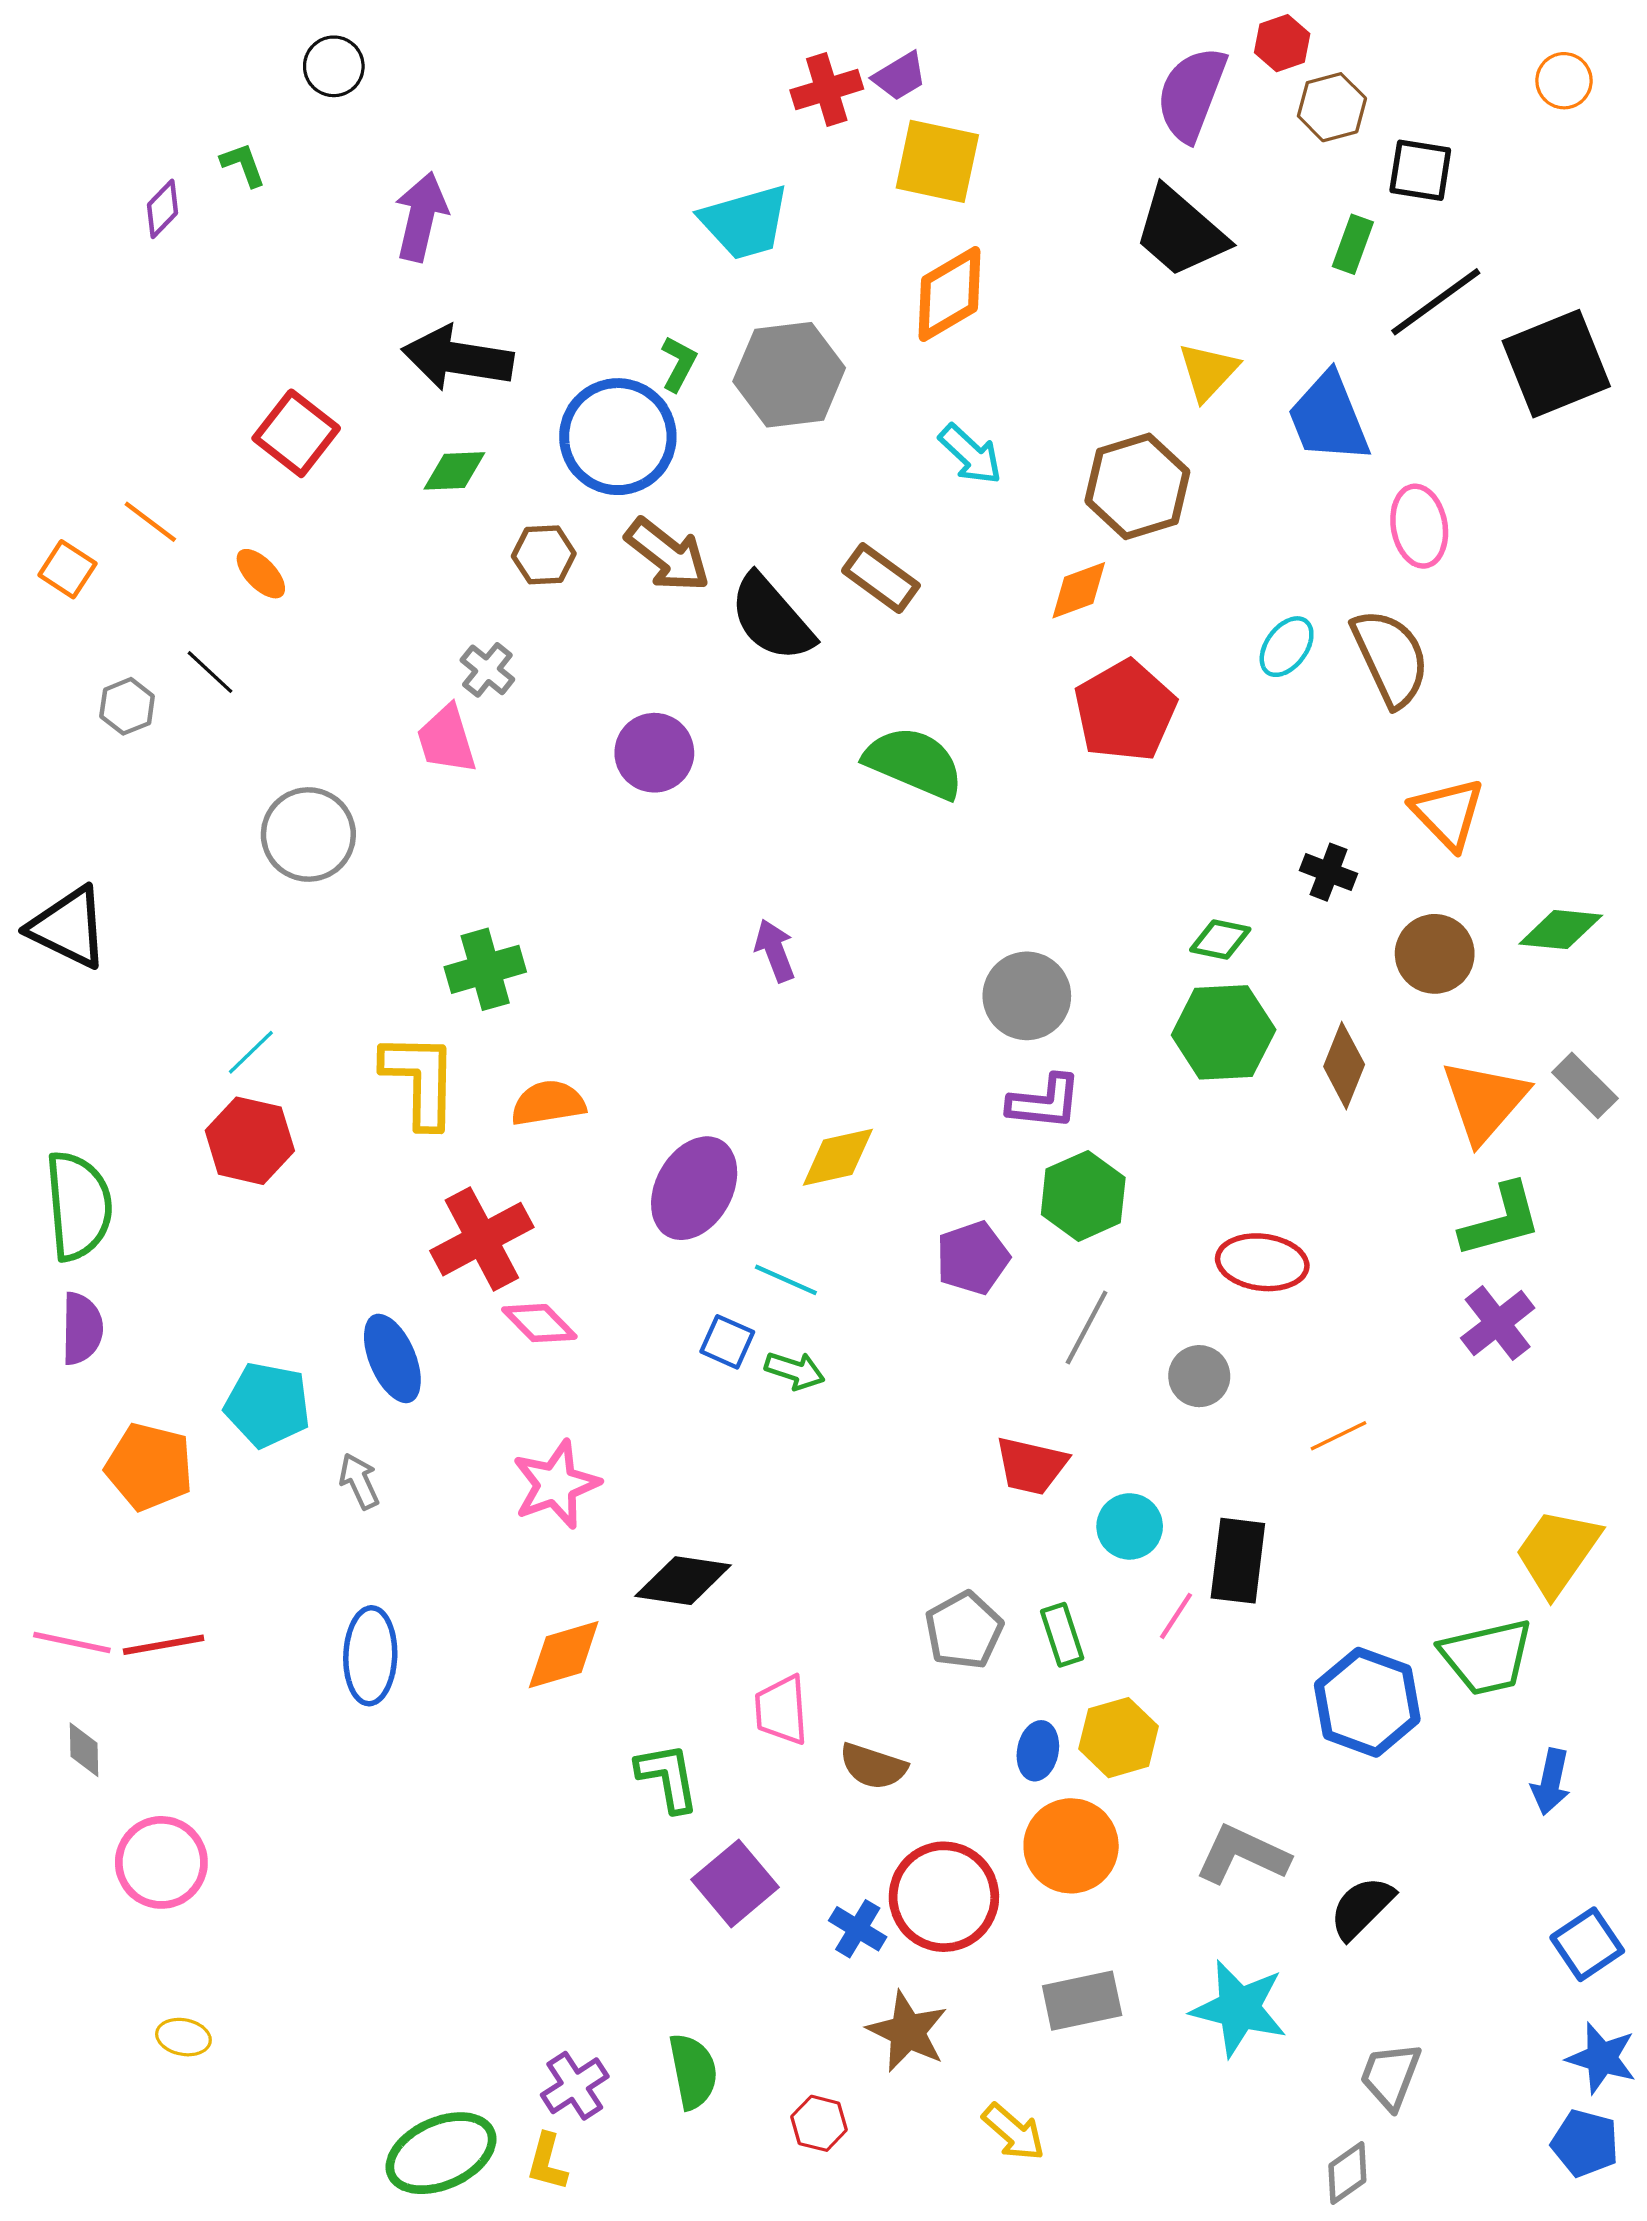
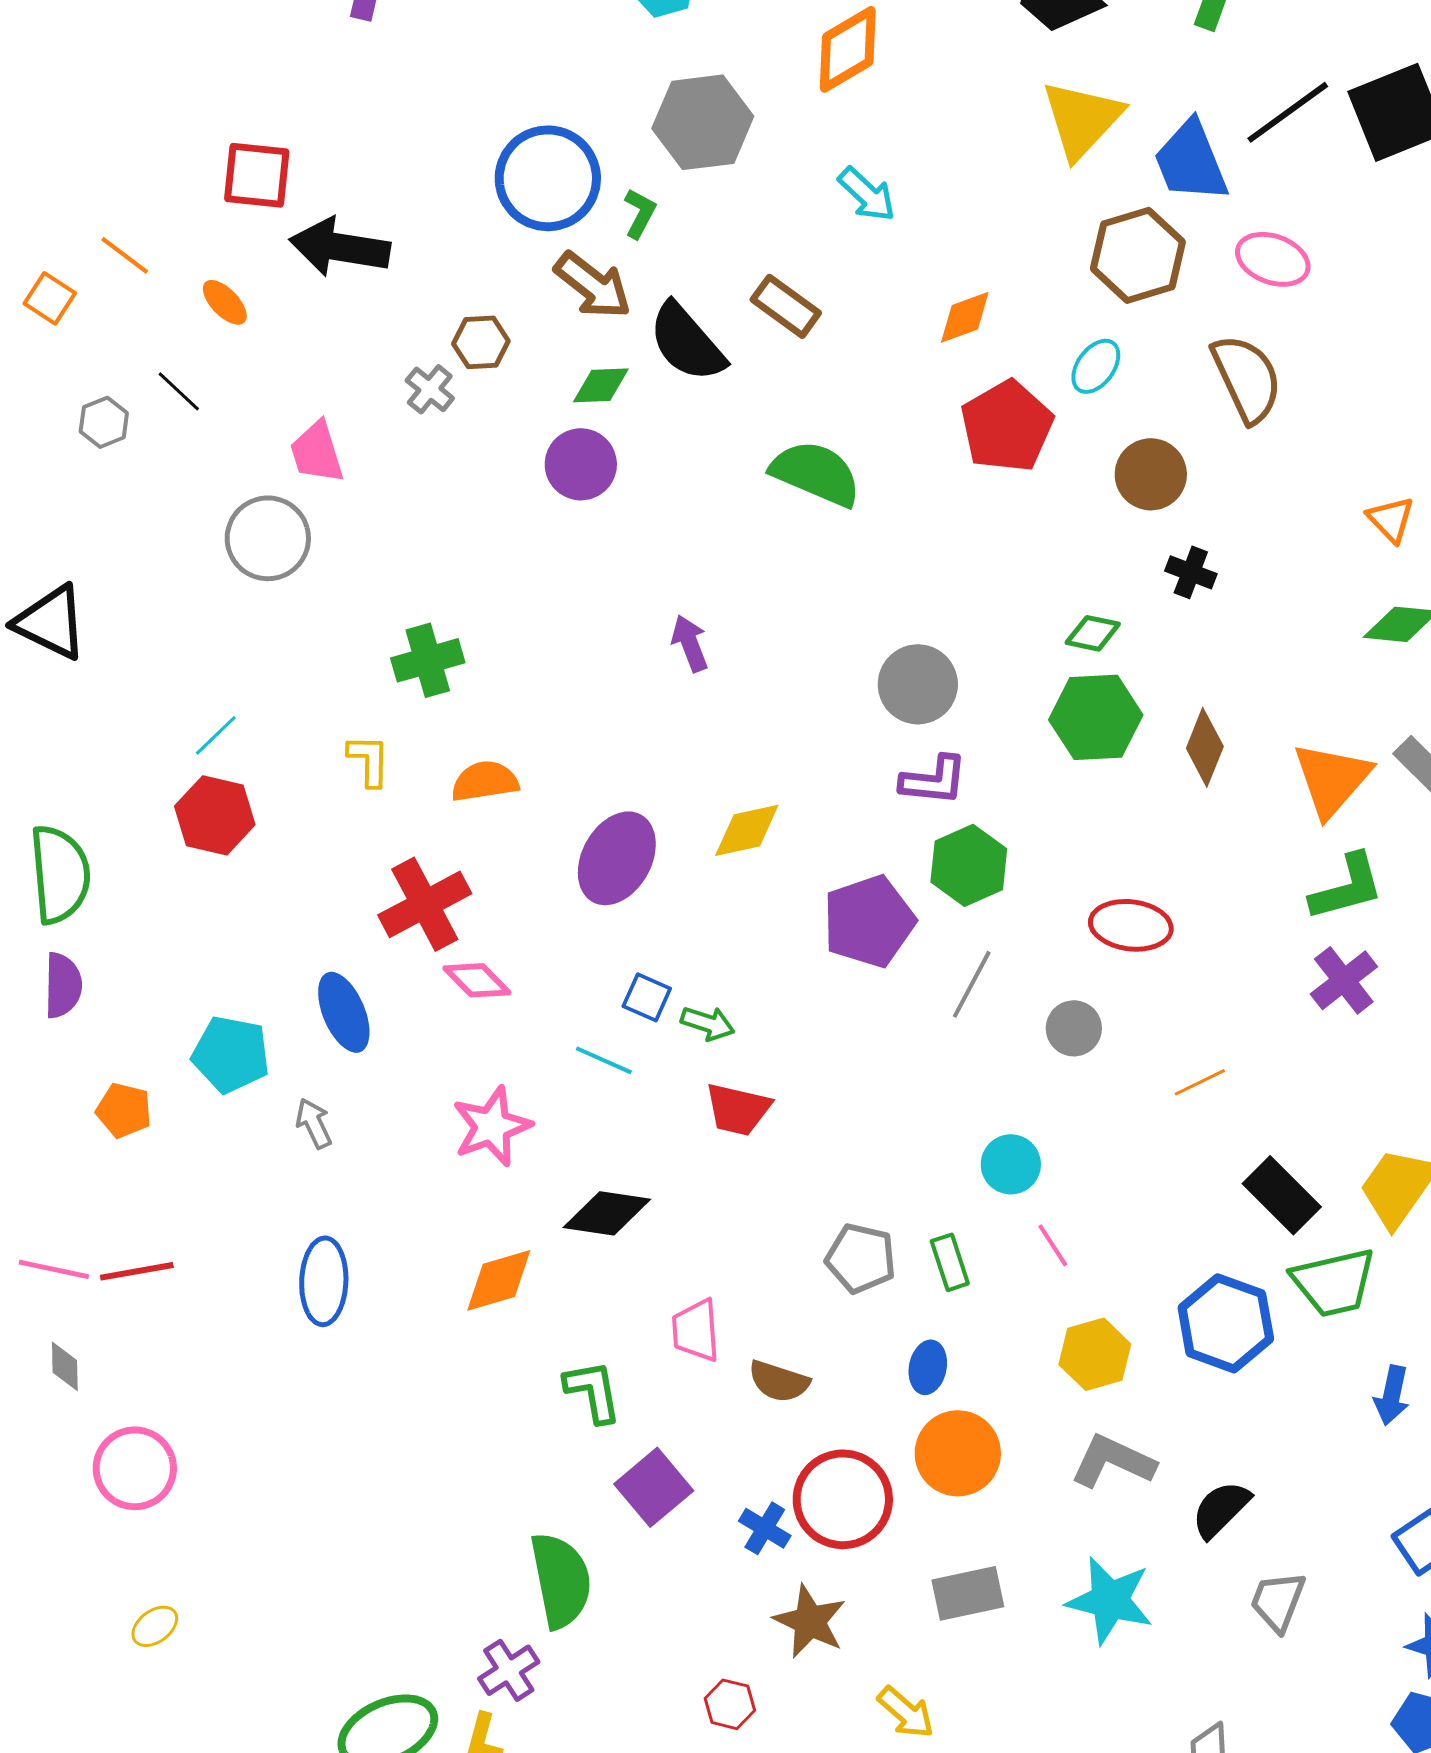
black line: (1436, 302) -> (1288, 112), moved
black arrow: (458, 358) -> (340, 247), moved
green L-shape: (679, 364) -> (640, 213), moved
yellow triangle: (1208, 371) -> (1082, 119), size x1.5
red square: (296, 433) -> (257, 175), turned -32
green diamond: (454, 471) -> (601, 385), moved
brown hexagon: (1137, 486) -> (1138, 255), moved
pink ellipse: (1419, 526) -> (1273, 259), turned -60
brown hexagon: (544, 555) -> (481, 342), moved
cyan ellipse: (1287, 647) -> (1096, 366), moved
pink trapezoid: (447, 739) -> (317, 452), moved
orange triangle: (1448, 814) -> (1391, 519), moved, size x0.7
brown circle: (1435, 954) -> (1151, 474), moved
yellow L-shape: (420, 1080) -> (369, 760), size x0.6
purple pentagon: (973, 1258) -> (869, 921), size x1.4
cyan line: (786, 1280) -> (604, 1060), moved
red trapezoid: (1031, 1466) -> (738, 1109), moved
orange pentagon: (149, 1467) -> (124, 1110), size x0.7
black rectangle: (1238, 1561) -> (1282, 1195), moved, turned -52
pink line: (1176, 1616) -> (1053, 1245), turned -66
gray pentagon: (964, 1630) -> (861, 1258), turned -30
yellow hexagon: (1119, 1738) -> (1095, 1354), moved
yellow ellipse: (183, 2037) -> (155, 1626), turned -48
green semicircle: (693, 2071) -> (561, 1580), moved, size x1.4
gray trapezoid: (1390, 2076) -> (1278, 1601), moved

